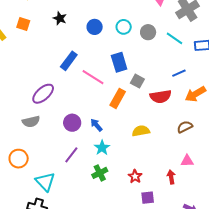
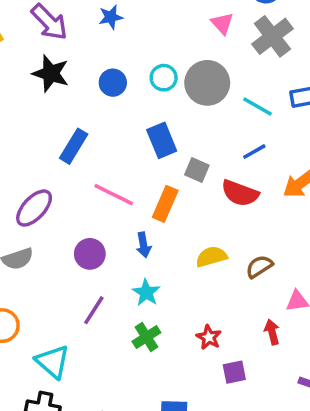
black star: (60, 18) -> (51, 73), size x1.5
gray circle: (148, 32) -> (207, 83), size x1.6
cyan line: (175, 38) -> (257, 107), moved
blue line: (179, 73) -> (254, 152), moved
pink line: (93, 77) -> (114, 195), moved
red semicircle: (161, 96) -> (240, 193), turned 35
blue arrow: (96, 125) -> (144, 245), moved, turned -144
brown semicircle: (185, 127) -> (259, 266), moved

